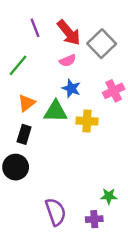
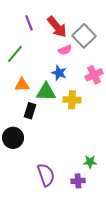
pink semicircle: (68, 61) -> (65, 50), moved
orange triangle: (26, 103) -> (22, 85), turned 35
black rectangle: (24, 134) -> (30, 111), moved

